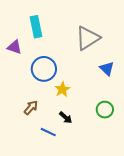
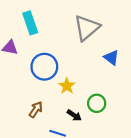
green circle: (105, 110) -> (97, 103), moved

